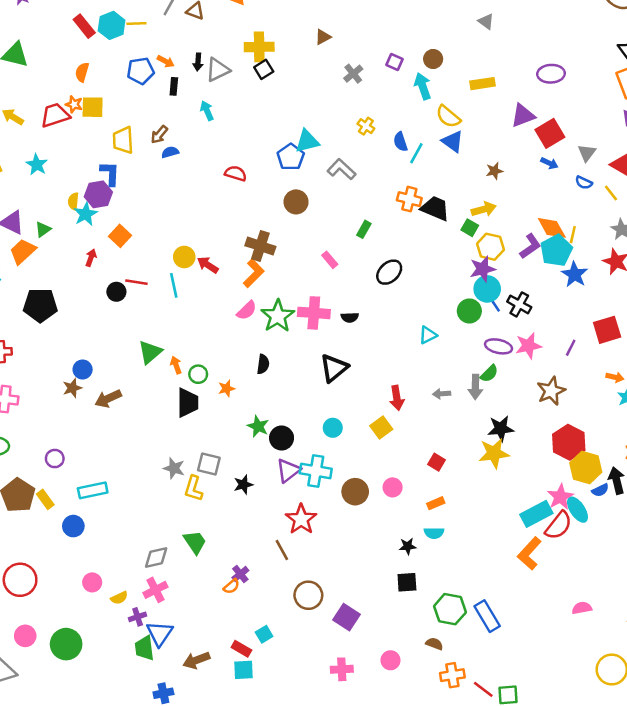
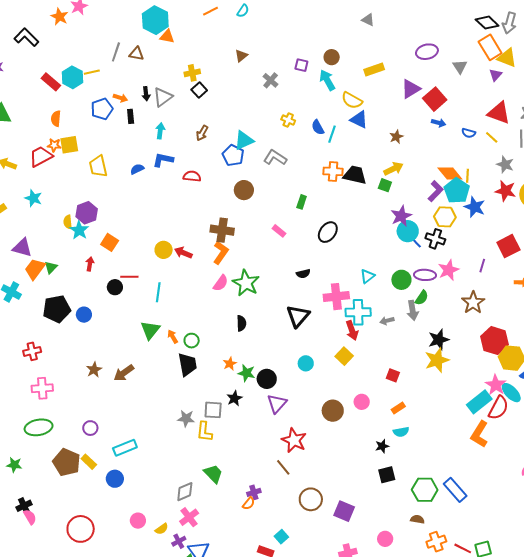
yellow cross: (259, 47) -> (192, 73), size x0.7
cyan arrow: (207, 111) -> (160, 131), turned 42
brown arrow: (159, 135) -> (202, 133), moved
gray triangle: (587, 153) -> (460, 67), moved
blue L-shape: (110, 173) -> (163, 160), moved, turned -70
green triangle: (43, 229) -> (51, 267), moved
yellow hexagon: (490, 247) -> (445, 217), moved
cyan line: (174, 285) -> (158, 292), moved, turned 30
green circle: (469, 311) -> (401, 280), moved
pink cross: (314, 313) -> (336, 297), moved
blue circle: (83, 369) -> (84, 315), moved
orange star: (227, 388) -> (230, 364), moved
cyan cross: (316, 471) -> (358, 312), moved
black star: (243, 485) -> (234, 398), moved
purple cross: (240, 574) -> (254, 492), turned 32

